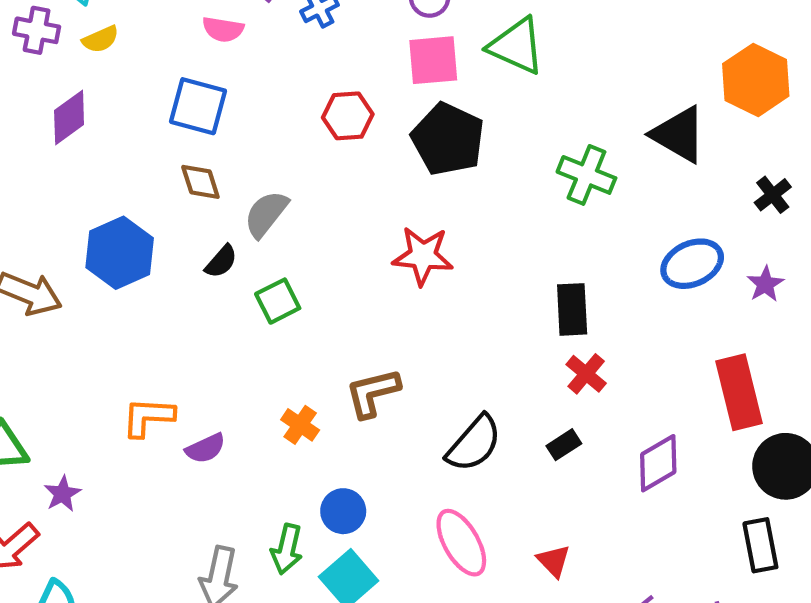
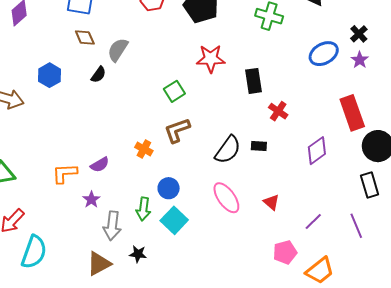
black cross: (773, 195) -> (359, 34), moved
blue hexagon: (120, 253) -> (50, 75), size x0.7
red star: (423, 256) -> (211, 59), moved
green square: (278, 301) -> (174, 91), moved
black rectangle: (572, 309) -> (253, 81), moved
orange L-shape: (148, 417) -> (65, 173), moved
black rectangle: (564, 445) -> (259, 146), moved, turned 42
purple star: (62, 494) -> (91, 200), moved

